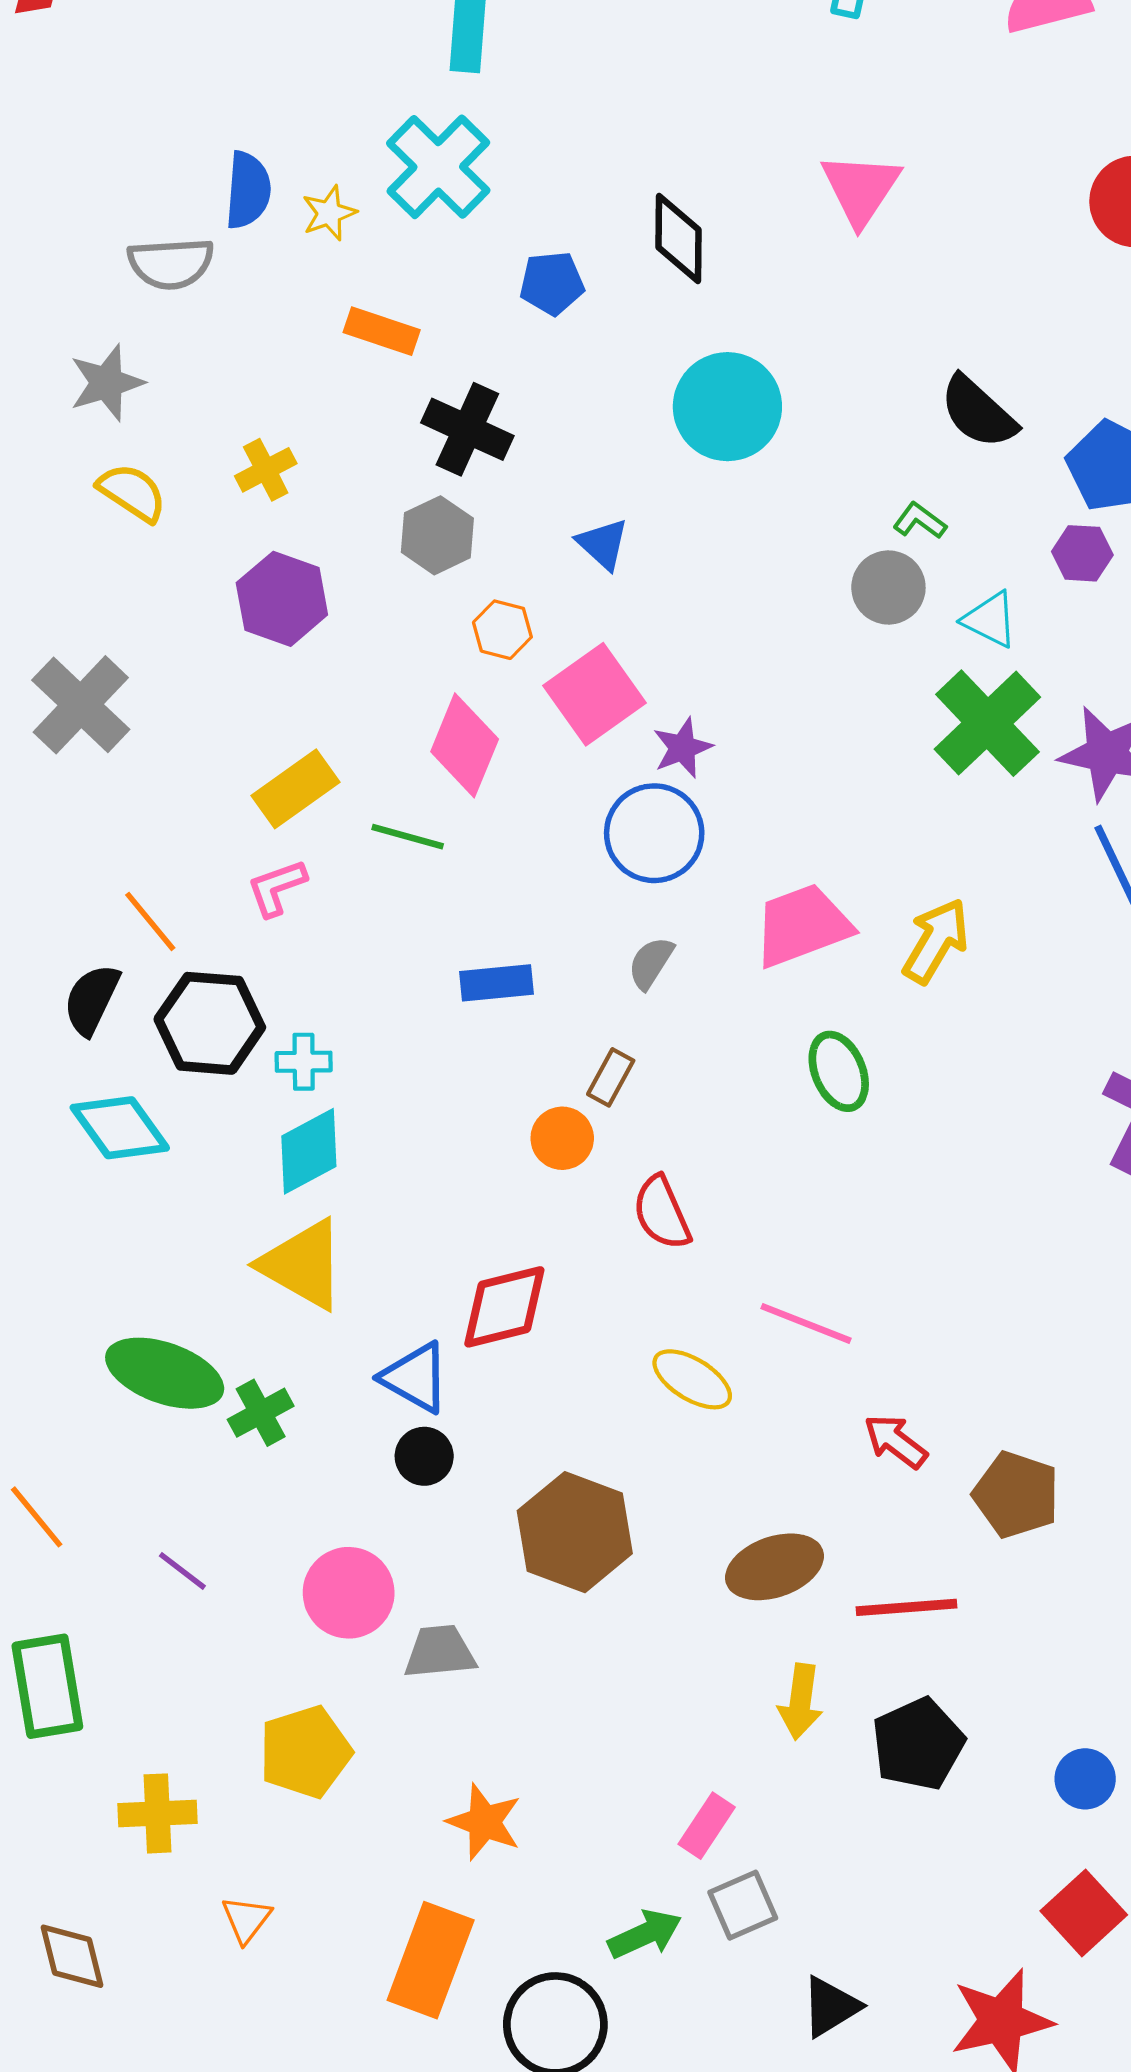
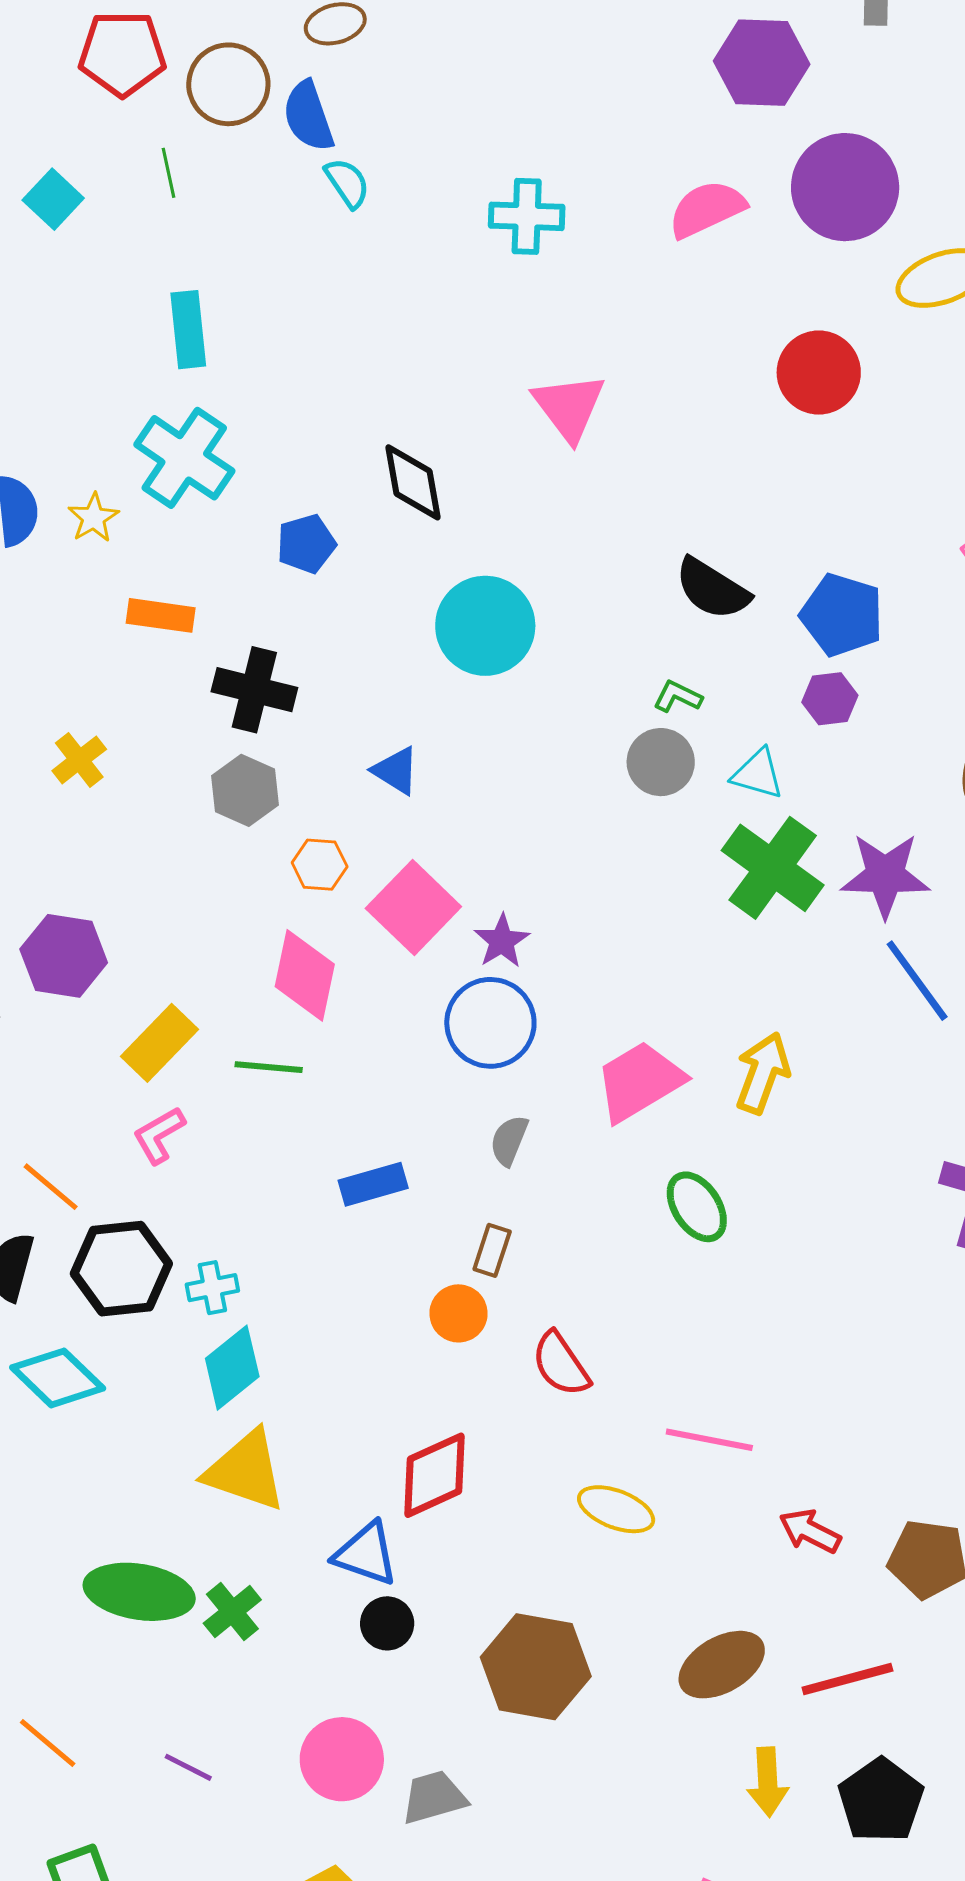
purple hexagon: (282, 599) -> (64, 956), moved

